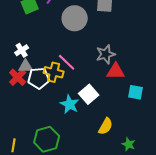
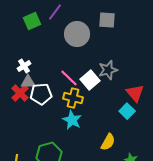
red triangle: (116, 71) -> (135, 93), moved, turned 48
yellow cross: (54, 72) -> (73, 98), moved
cyan square: (136, 92) -> (127, 111), moved, turned 35
white square: (89, 94) -> (90, 80), moved

